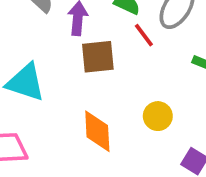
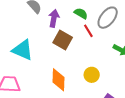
brown square: (98, 57) -> (63, 40), turned 30

